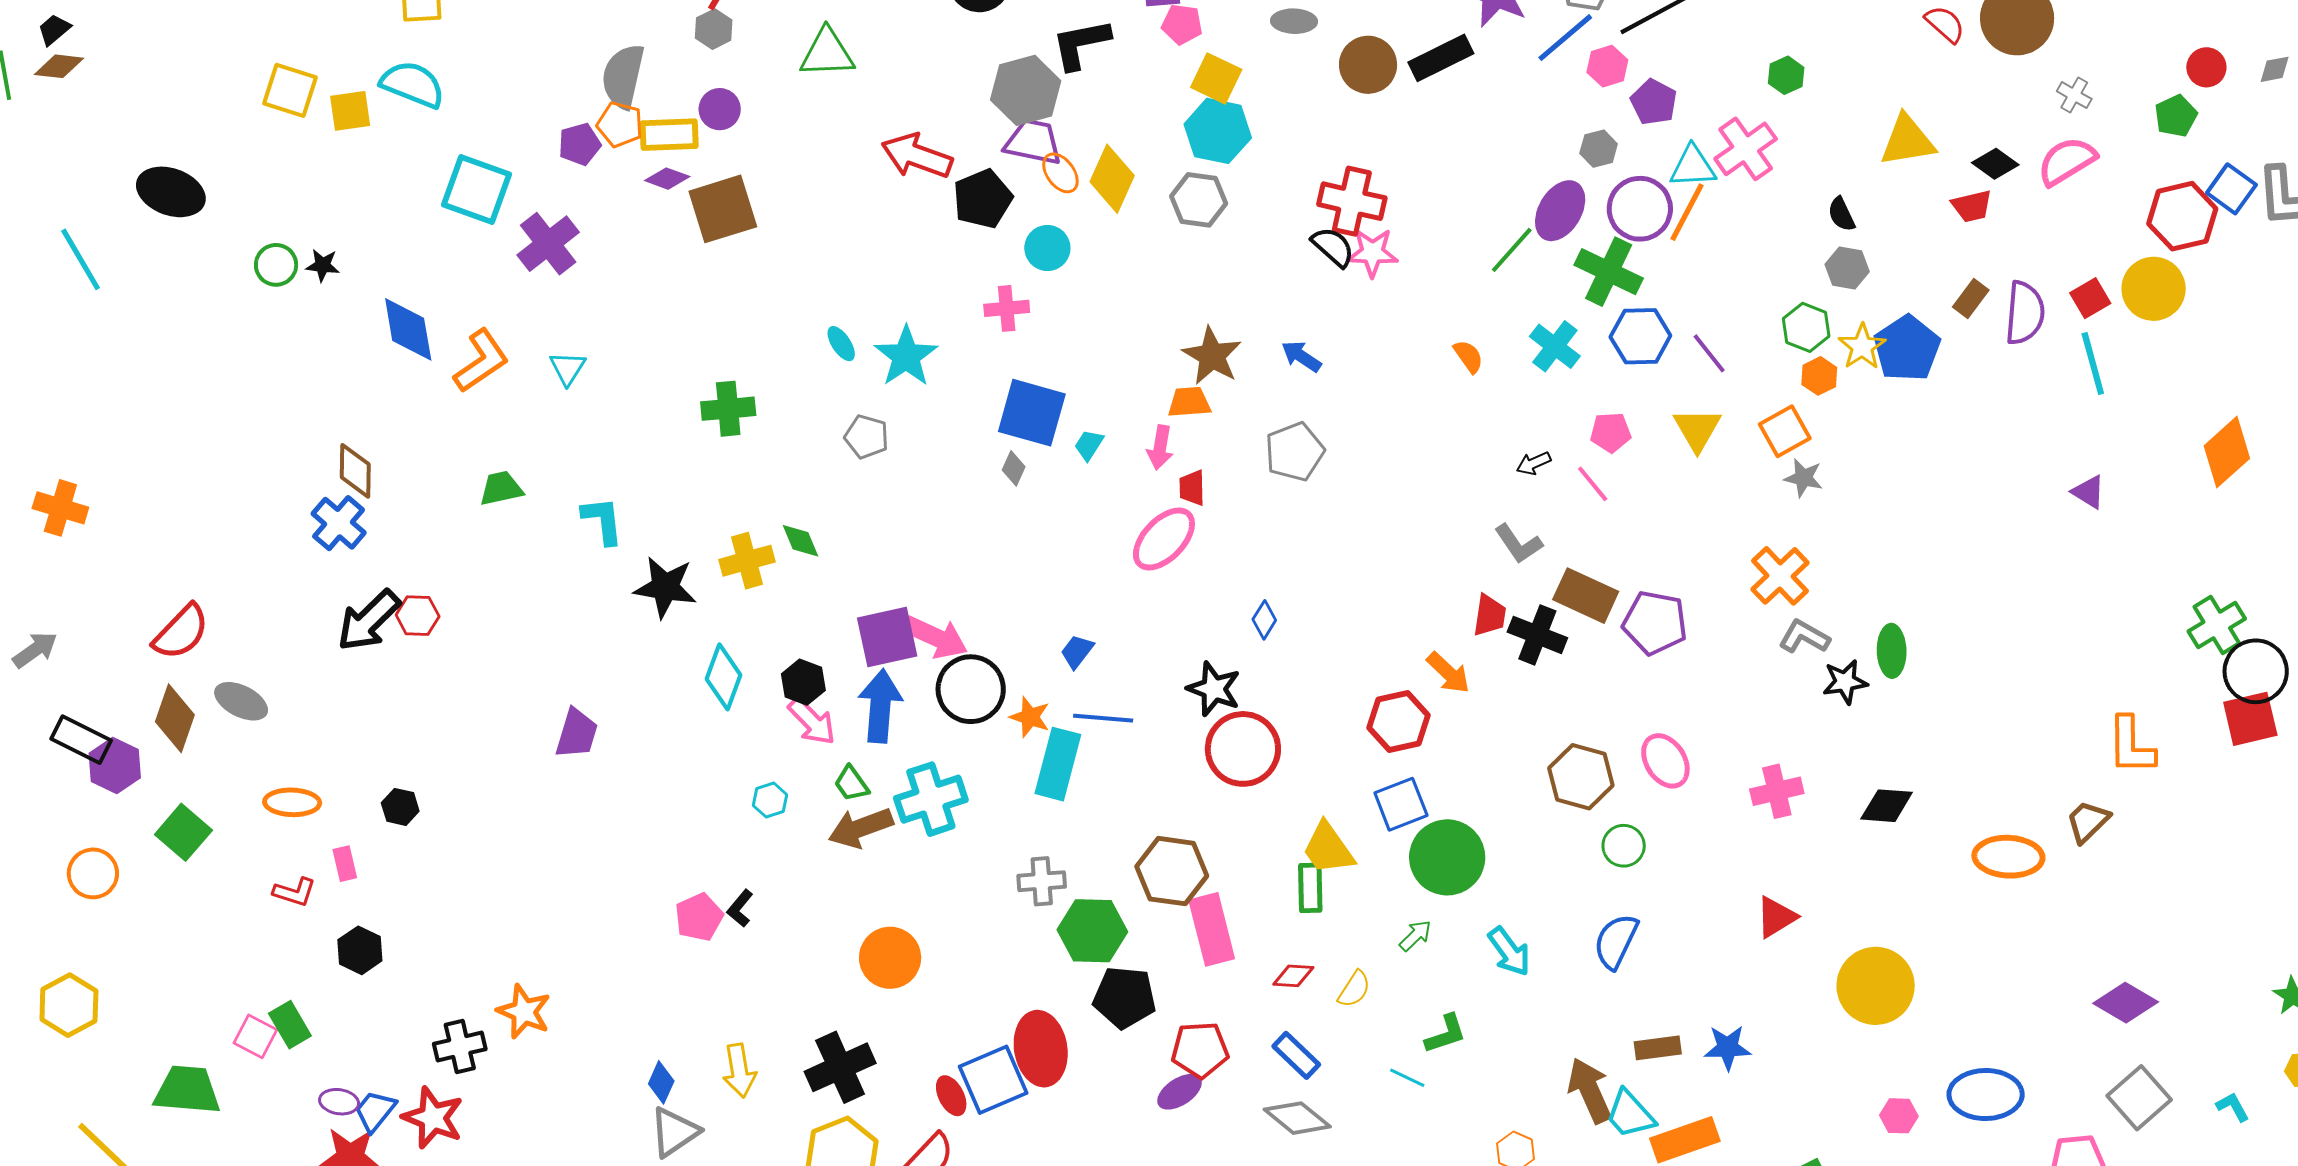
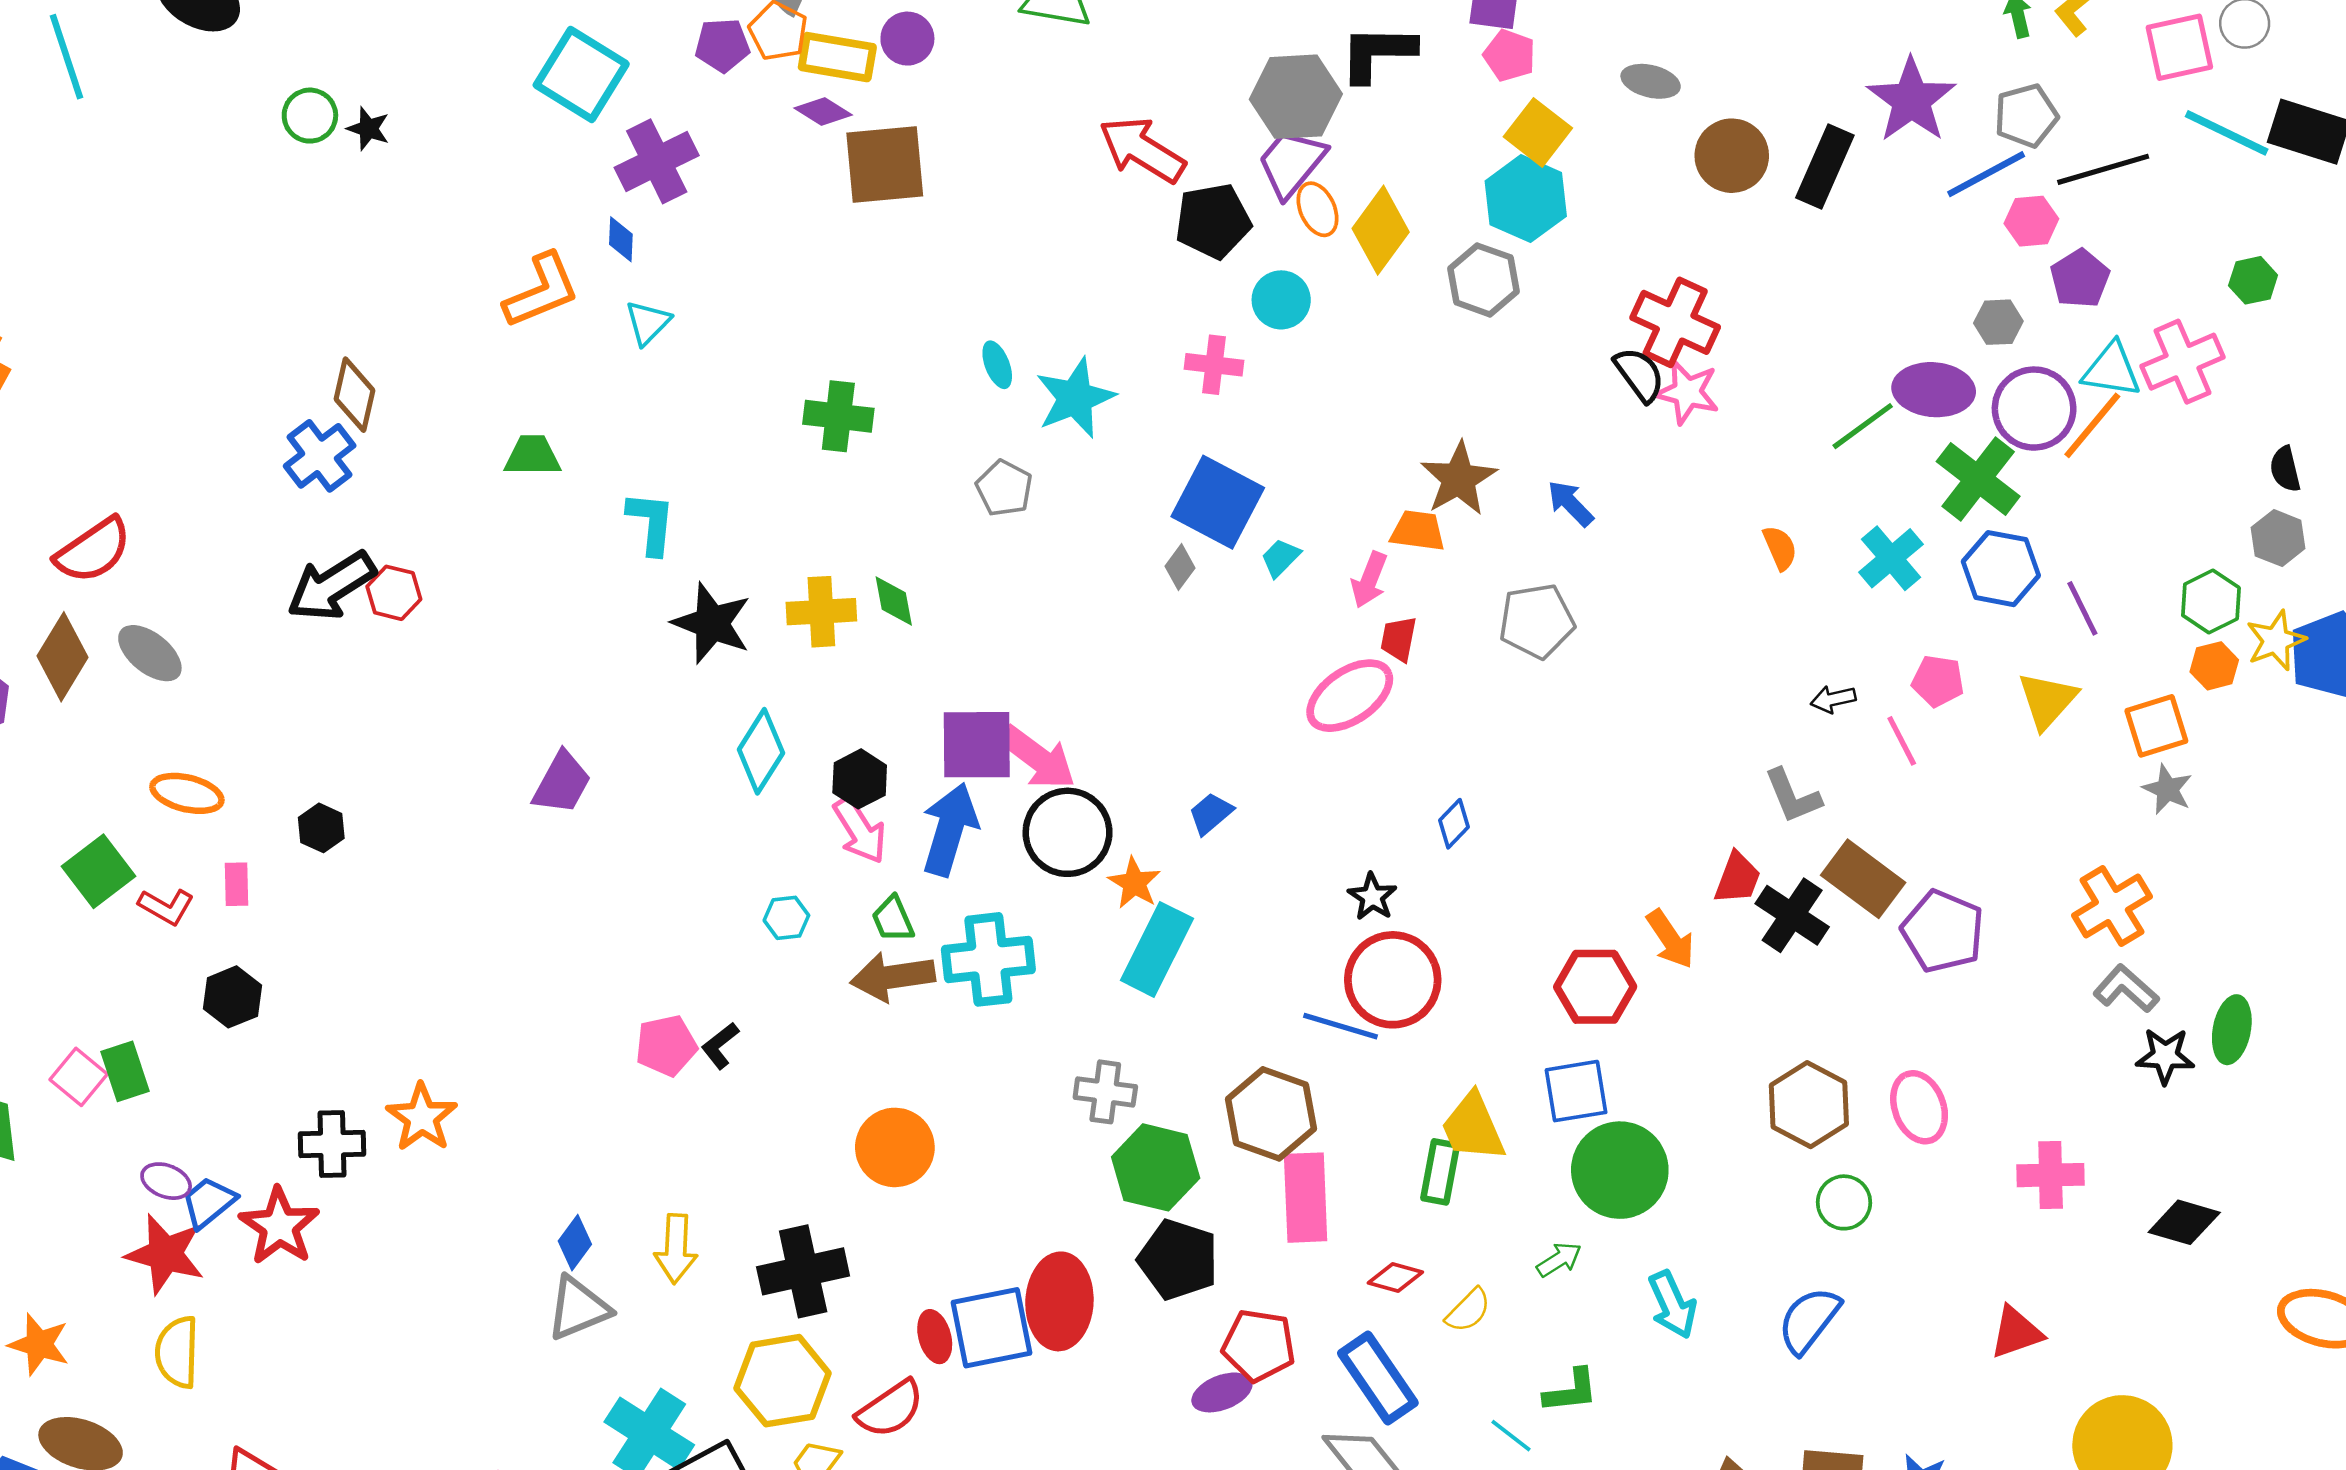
black rectangle: (1441, 58) -> (1825, 166), turned -52
purple trapezoid: (1033, 142) -> (1291, 163), turned -74
purple ellipse: (1560, 211) -> (1934, 390), turned 52
blue diamond: (408, 329) -> (621, 239), moved, size x0.5
black star: (1214, 689) -> (1372, 897), size x0.7
blue line: (1103, 718) -> (1341, 1026), moved
green square: (183, 832) -> (99, 871), moved
blue rectangle: (1296, 1055) -> (1378, 1378), size x1.4

